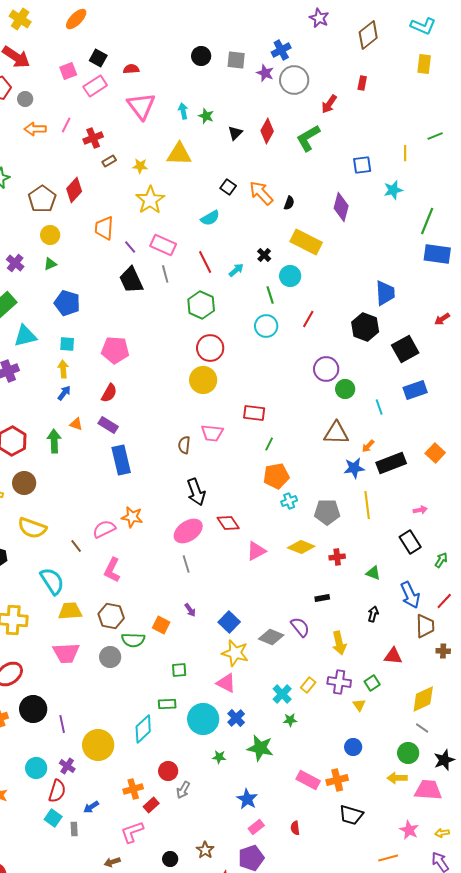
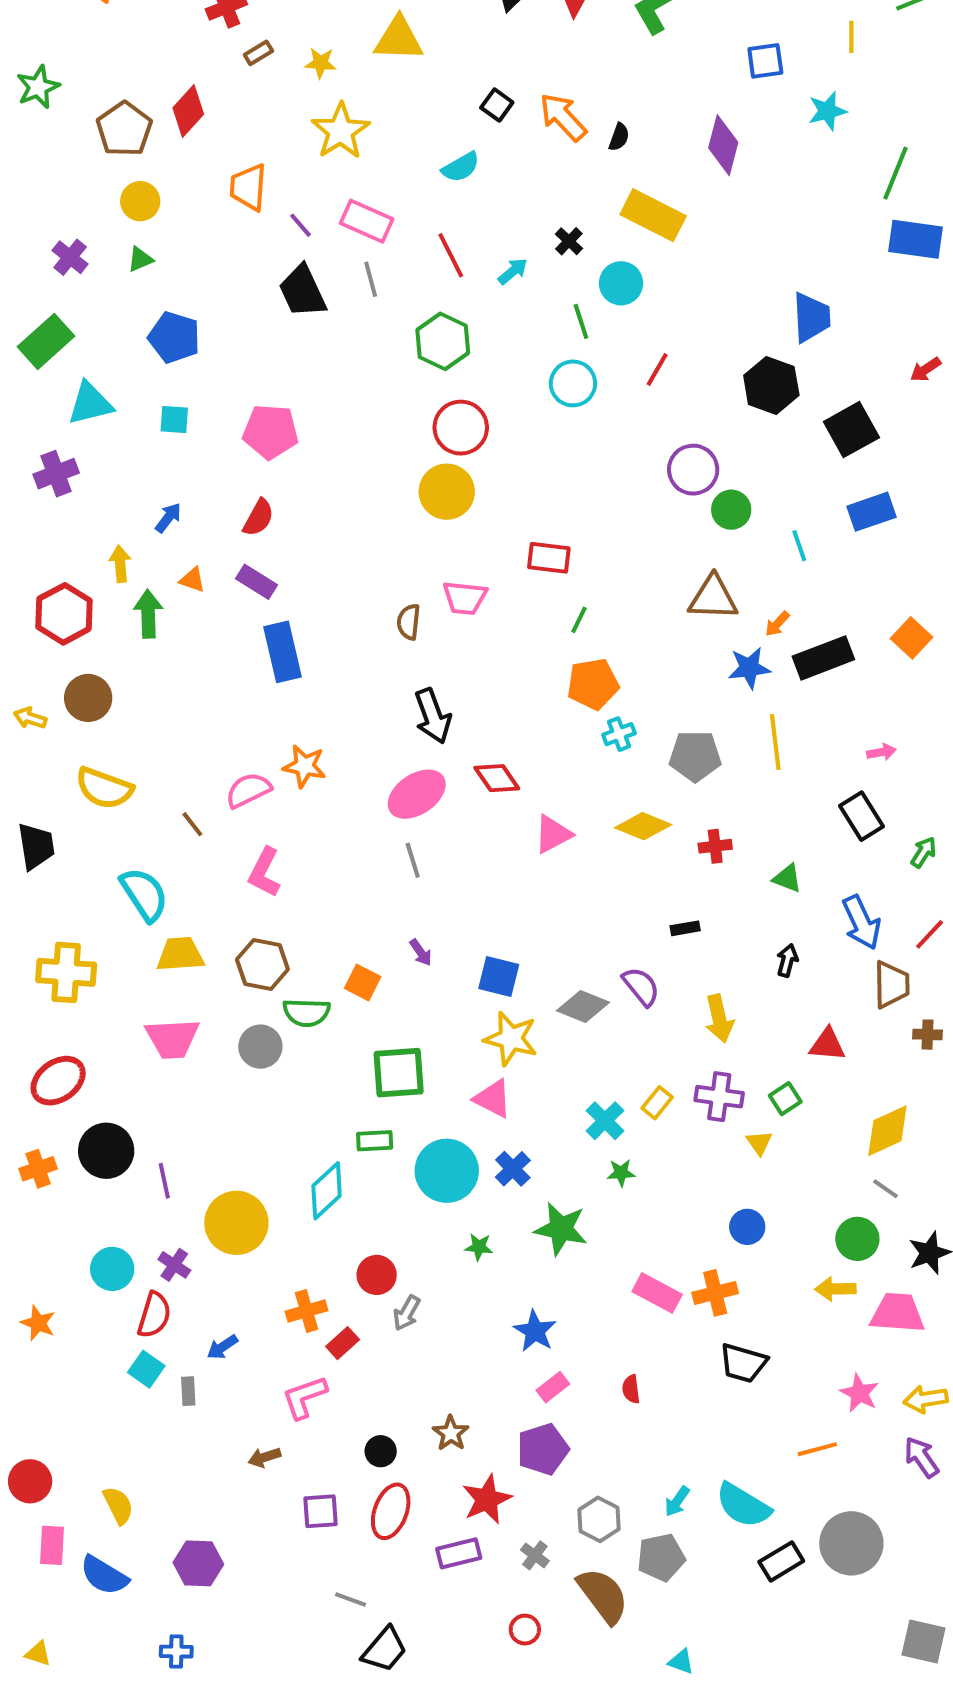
yellow arrow: (63, 369) -> (120, 564), moved
blue square: (229, 622) -> (499, 976), turned -30
green square: (179, 670) -> (399, 1073), size x1.8
yellow arrow: (442, 833) -> (926, 1399), size x1.5

